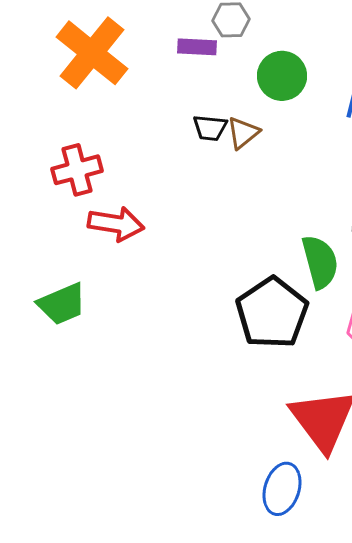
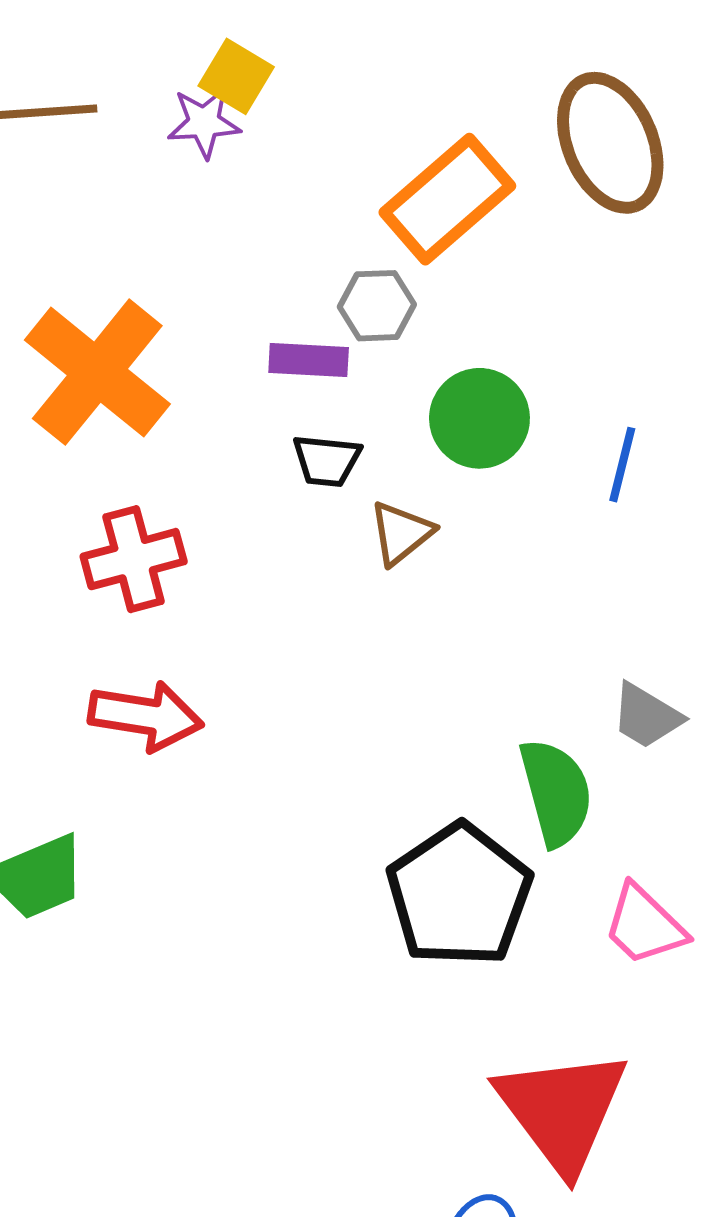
black trapezoid: (210, 128) -> (327, 461), moved
red cross: (77, 170) -> (134, 559), moved

